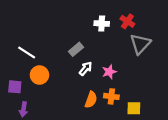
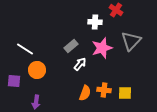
red cross: (127, 21) -> (116, 10), moved
pink star: (109, 72) -> (102, 48), moved, size x1.5
yellow square: (134, 108) -> (125, 93), moved
purple arrow: (23, 109) -> (36, 102), moved

